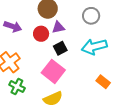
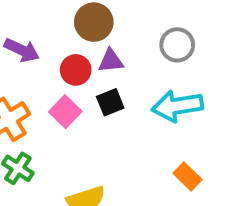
pink square: (53, 71) -> (65, 112), moved, size x0.7

